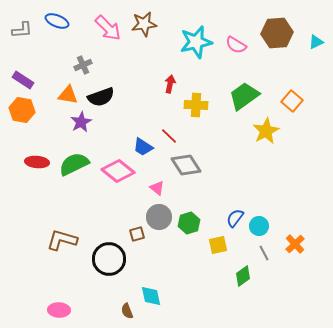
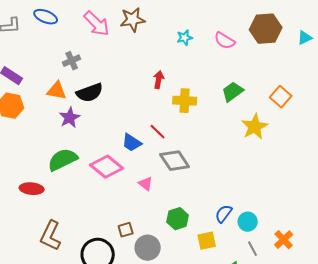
cyan star: (196, 42) -> (185, 38), size x0.5
green trapezoid: (244, 96) -> (233, 92), size x0.7
red ellipse: (37, 162) -> (32, 189), moved
gray circle: (159, 217) -> (148, 248), moved
brown L-shape: (62, 240) -> (51, 236), turned -80

